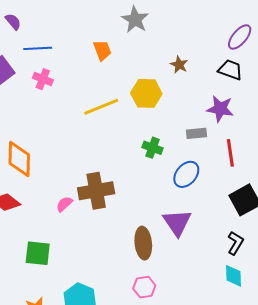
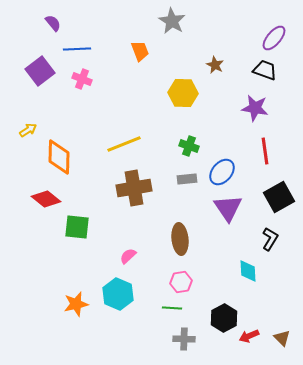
yellow line: (101, 107) -> (124, 144), moved
gray rectangle: (197, 133) -> (187, 179), moved
pink semicircle: (64, 204) -> (128, 256), moved
purple triangle: (177, 223) -> (228, 208), moved
green square: (38, 253) -> (77, 227), moved
cyan diamond: (233, 276) -> (248, 271), moved

